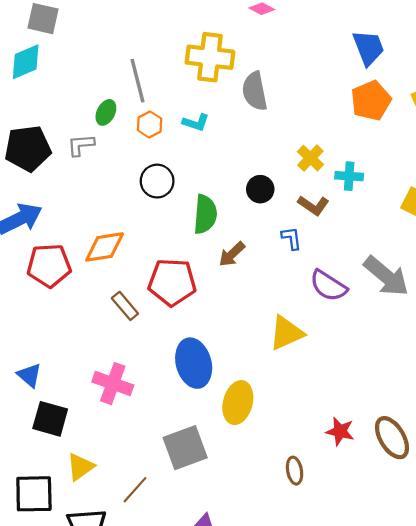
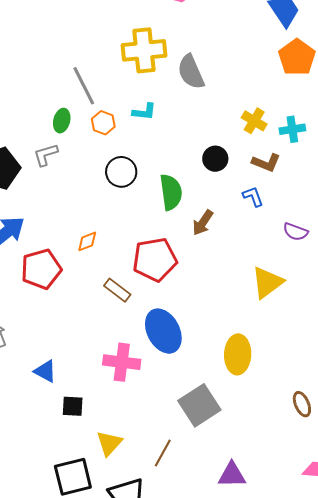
orange diamond: (105, 247) -> (87, 241), size x0.6
purple semicircle: (328, 286) -> (296, 232), size x0.7
blue ellipse: (194, 363) -> (163, 331), moved
black square: (50, 419) -> (73, 406), size x0.7

